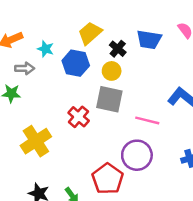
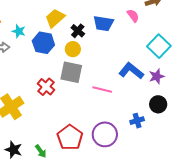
purple circle: (137, 155) -> (105, 134), moved

